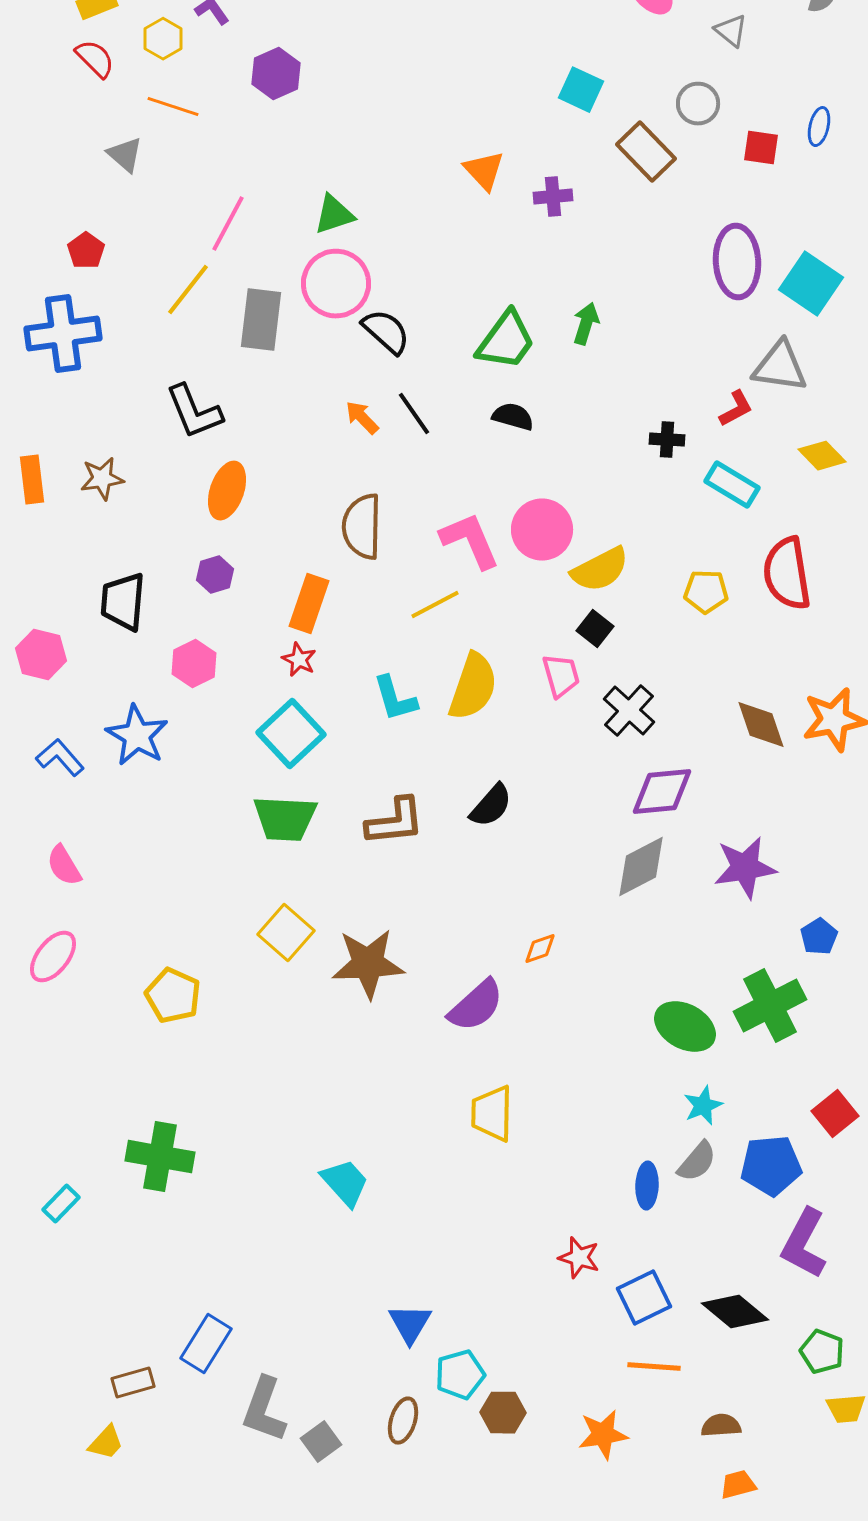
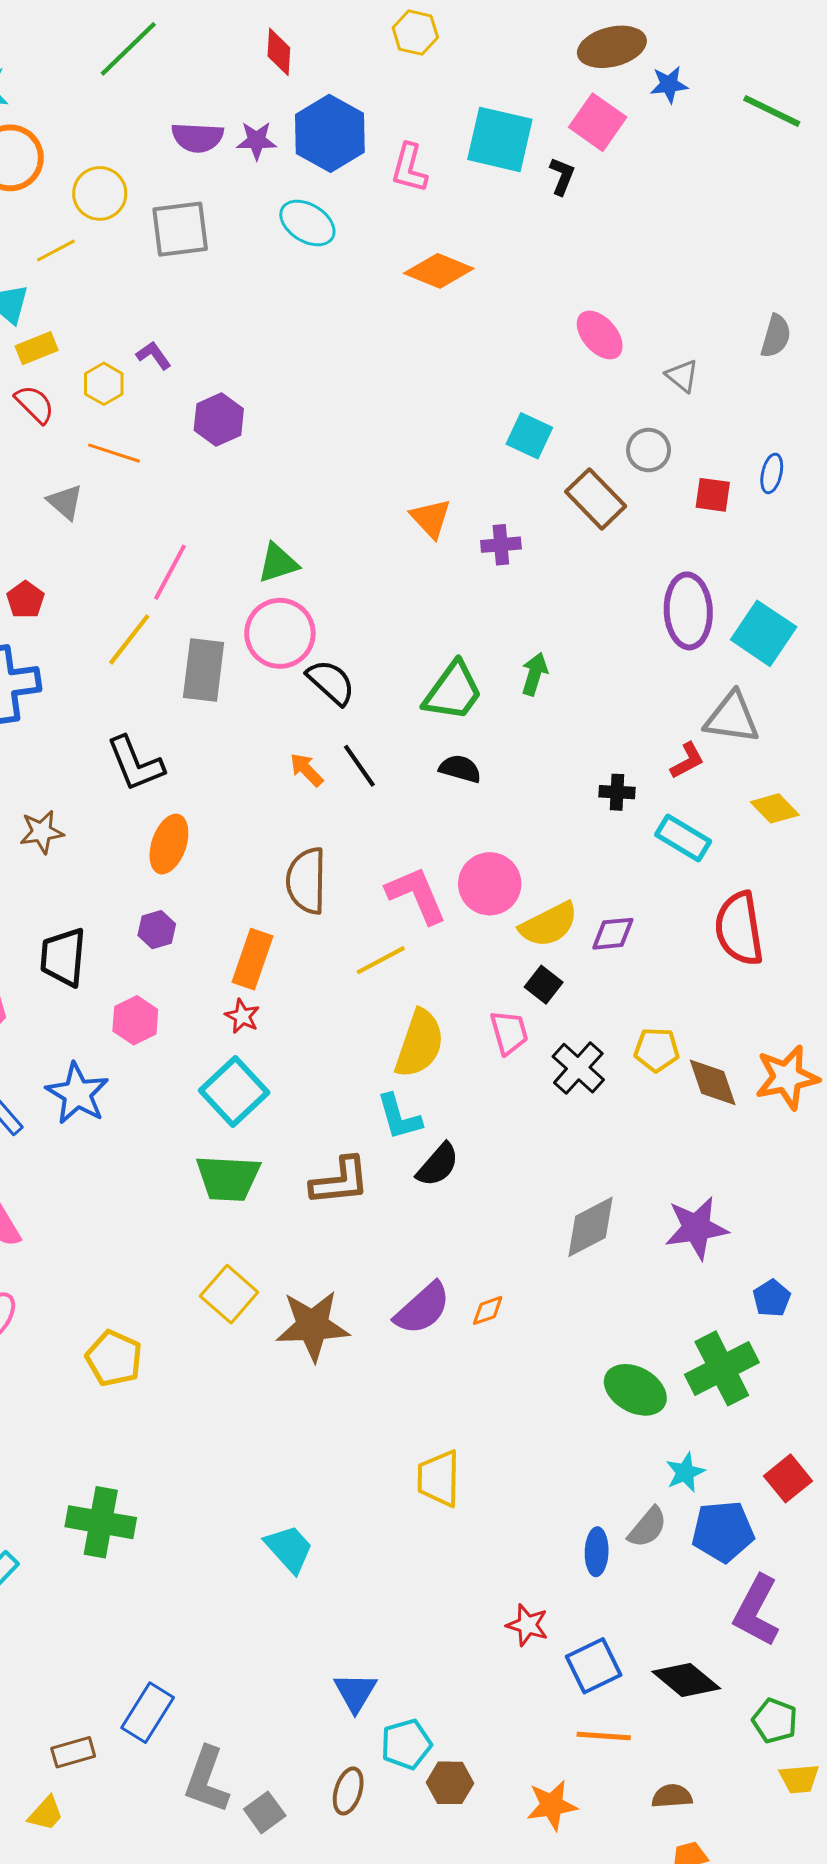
yellow pentagon: (706, 592) -> (657, 1050), moved
cyan L-shape: (395, 699) -> (399, 1117), moved
purple diamond: (662, 792) -> (613, 934), moved, size x0.7
purple semicircle: (476, 1006) -> (422, 1308), moved
cyan star: (703, 1106) -> (685, 1472), moved

